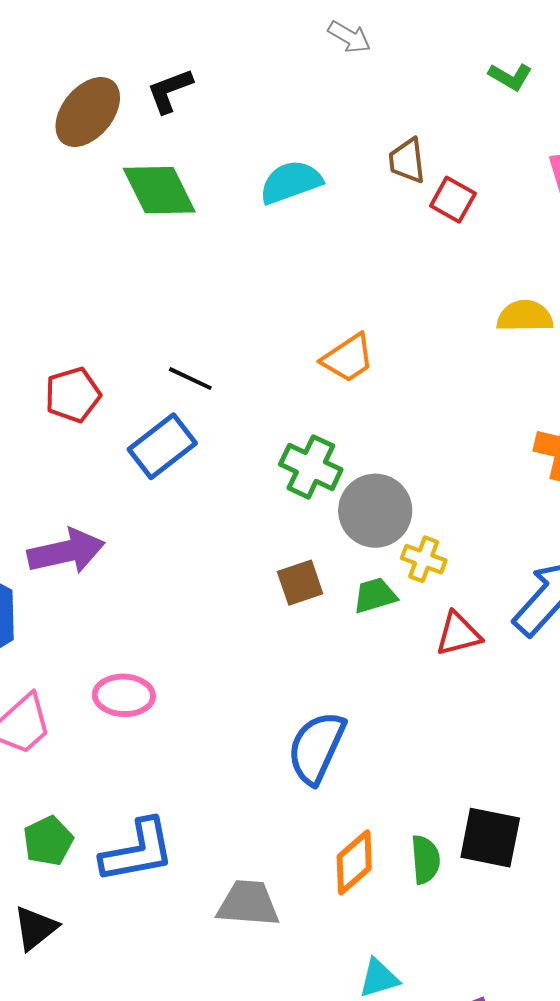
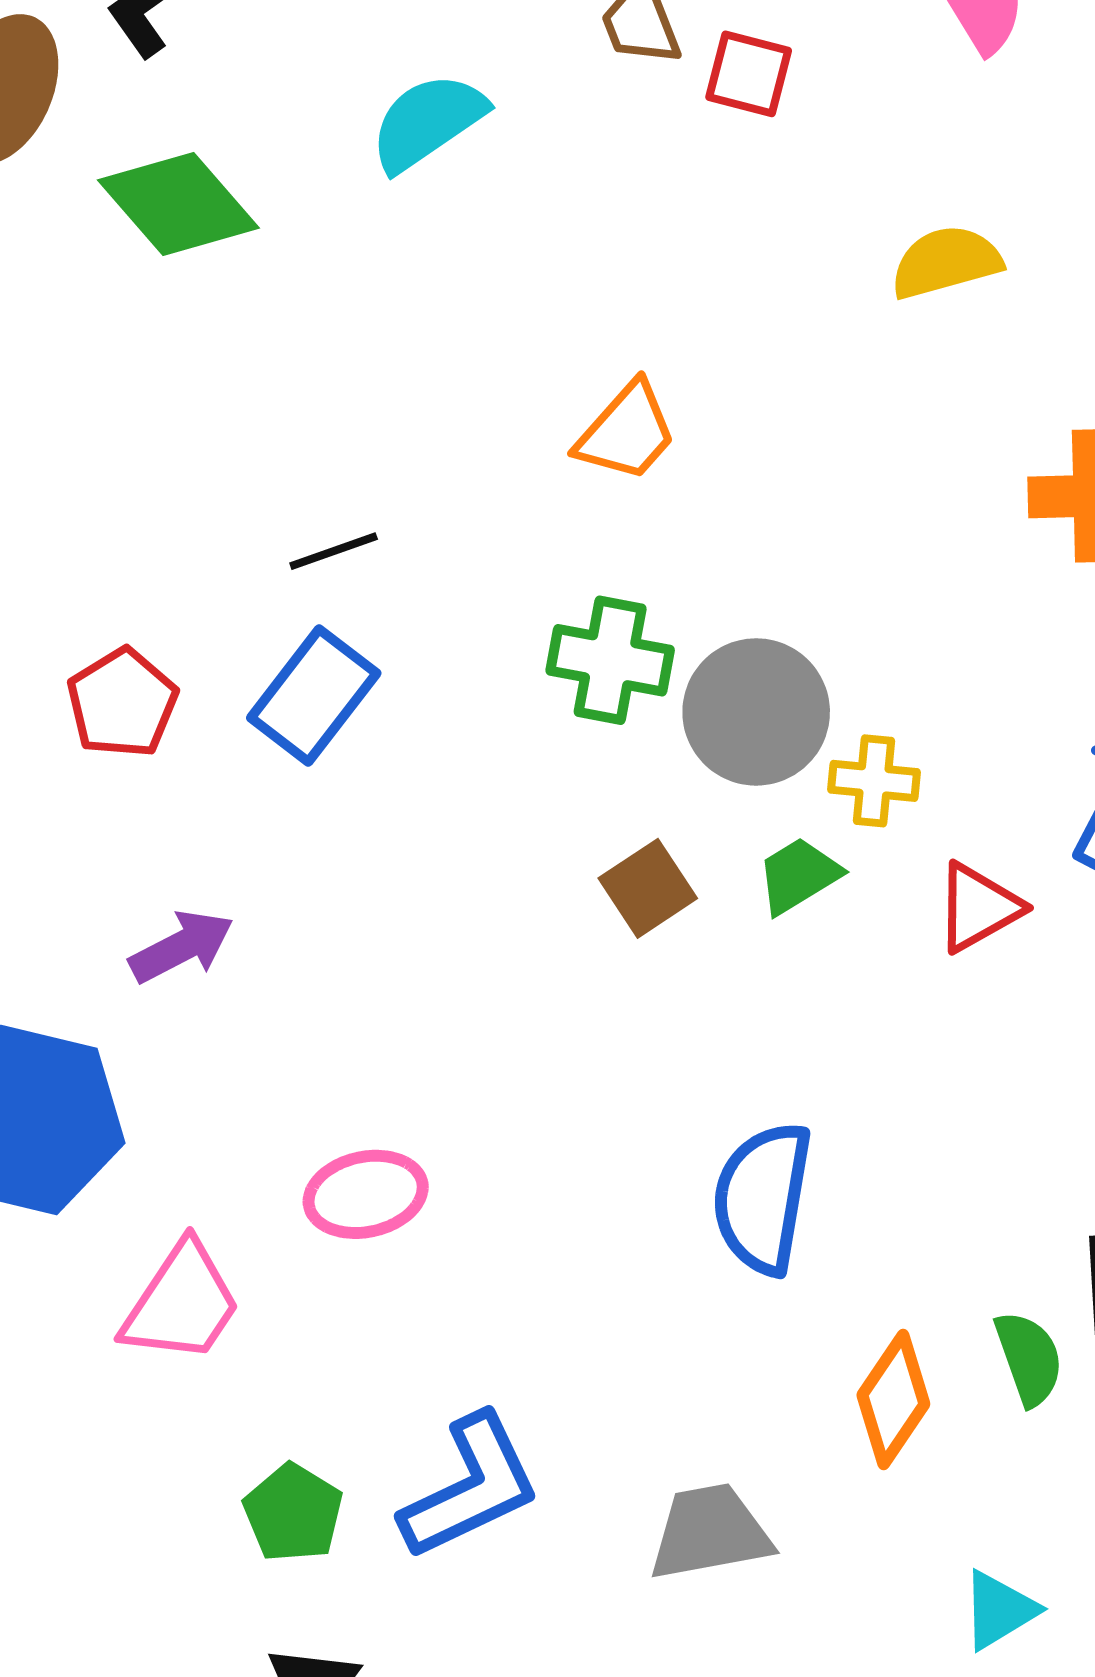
black line: (190, 379) -> (334, 551), turned -30
red pentagon: (73, 395) -> (122, 703), moved
purple arrow: (66, 551) -> (182, 947), size x0.7

